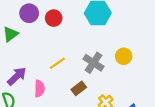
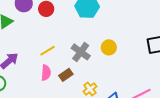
pink semicircle: (39, 88) -> (46, 73), moved

